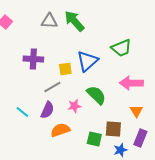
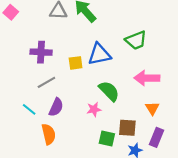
blue triangle: (87, 61) -> (99, 54), turned 30
gray line: (52, 87) -> (46, 82), moved
pink star: (74, 106) -> (94, 109), moved
orange semicircle: (60, 130) -> (49, 134), moved, turned 96

